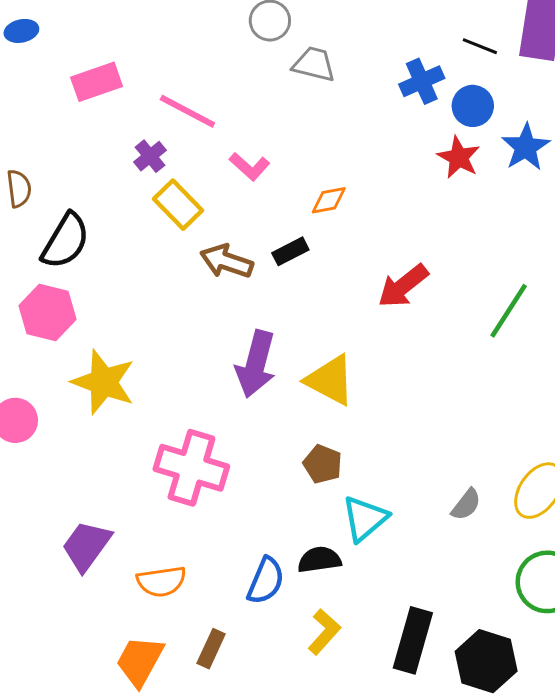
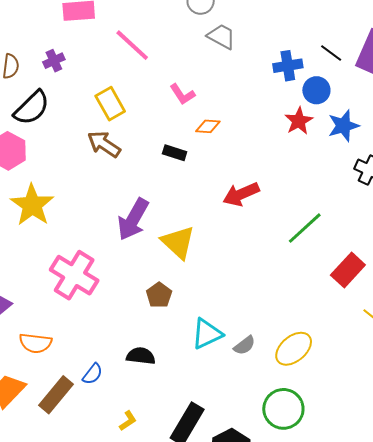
purple cross: (150, 156) -> (54, 61), moved
pink L-shape: (249, 167) -> (182, 94), moved
black rectangle: (290, 251) -> (175, 153), turned 30
brown arrow: (226, 261) -> (104, 144), moved
cyan triangle: (365, 519) -> (207, 334), moved
blue semicircle: (266, 581) -> (93, 374), moved, size x0.7
yellow L-shape: (324, 632) -> (128, 421), moved, size x0.7
brown rectangle: (211, 649) -> (56, 395), size x1.5

